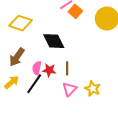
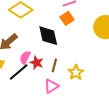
orange square: (75, 11) -> (67, 18), moved
yellow star: (93, 89) -> (76, 72), moved

